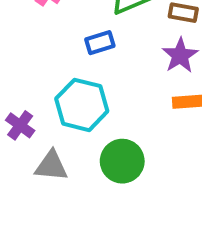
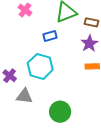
green circle: (122, 161) -> (60, 112), moved

